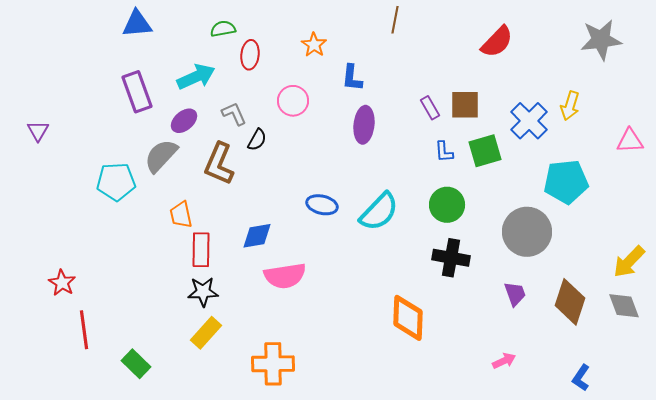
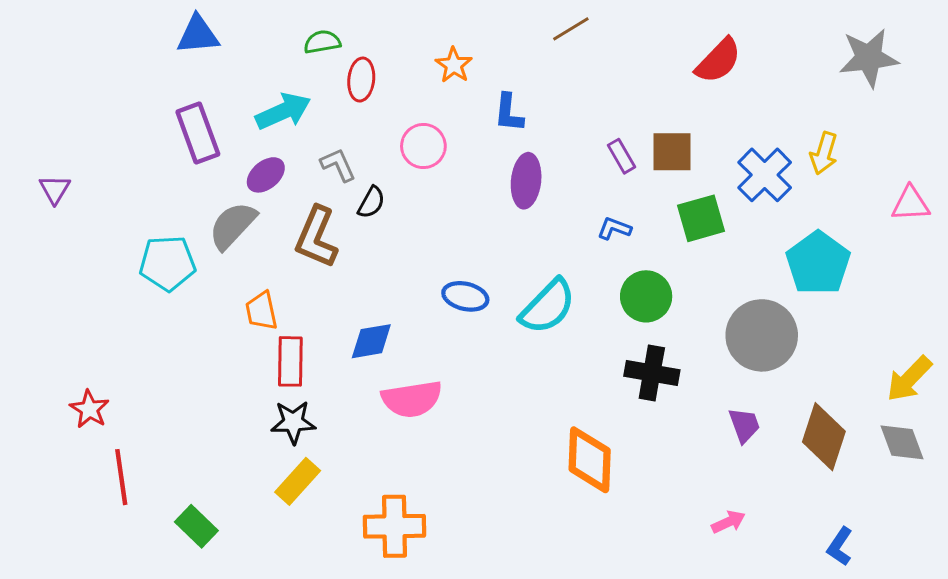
brown line: (395, 20) -> (571, 29), turned 48
blue L-shape: (444, 152) -> (614, 228), moved, turned 115
cyan pentagon: (566, 182) -> (818, 263), turned -30

